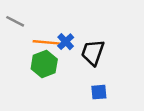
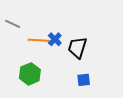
green hexagon: (44, 64) -> (30, 74), moved

